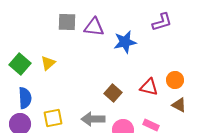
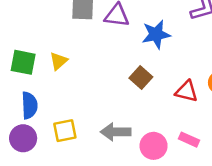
green square: (20, 64) -> (23, 62), turned -30
brown square: (113, 93) -> (141, 77), moved

